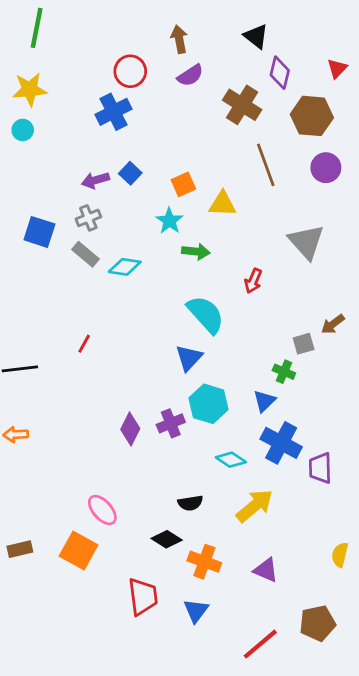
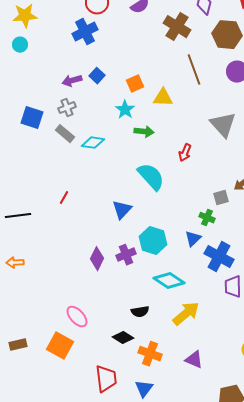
blue triangle: (189, 358) -> (122, 210), moved
blue cross: (281, 443) -> (219, 257), moved
cyan diamond: (231, 460) -> (169, 281), size x1.4

